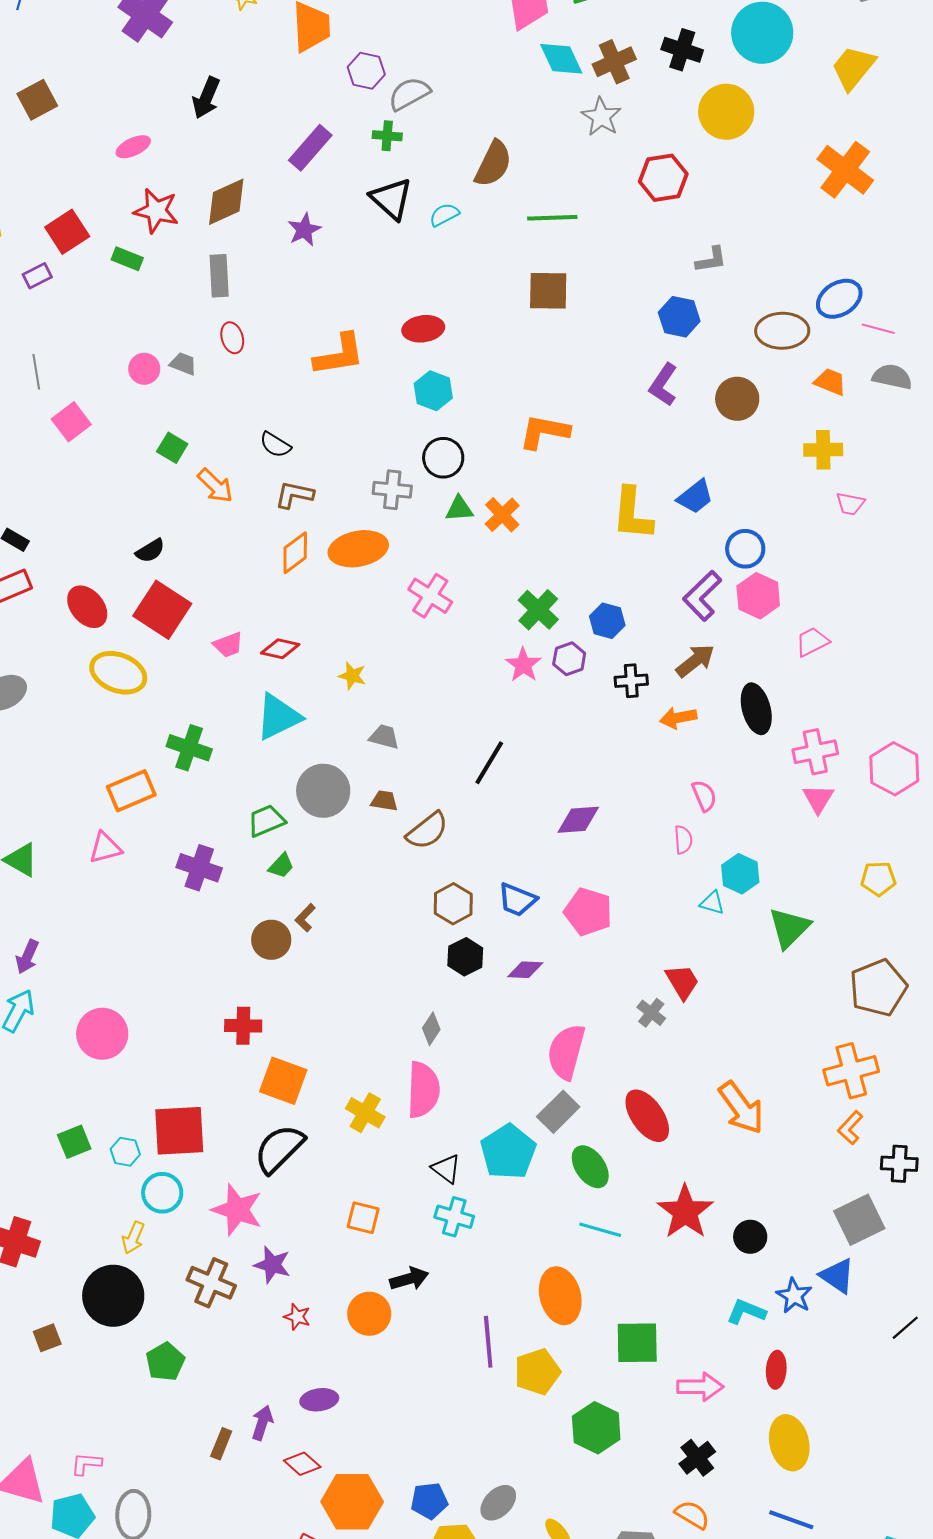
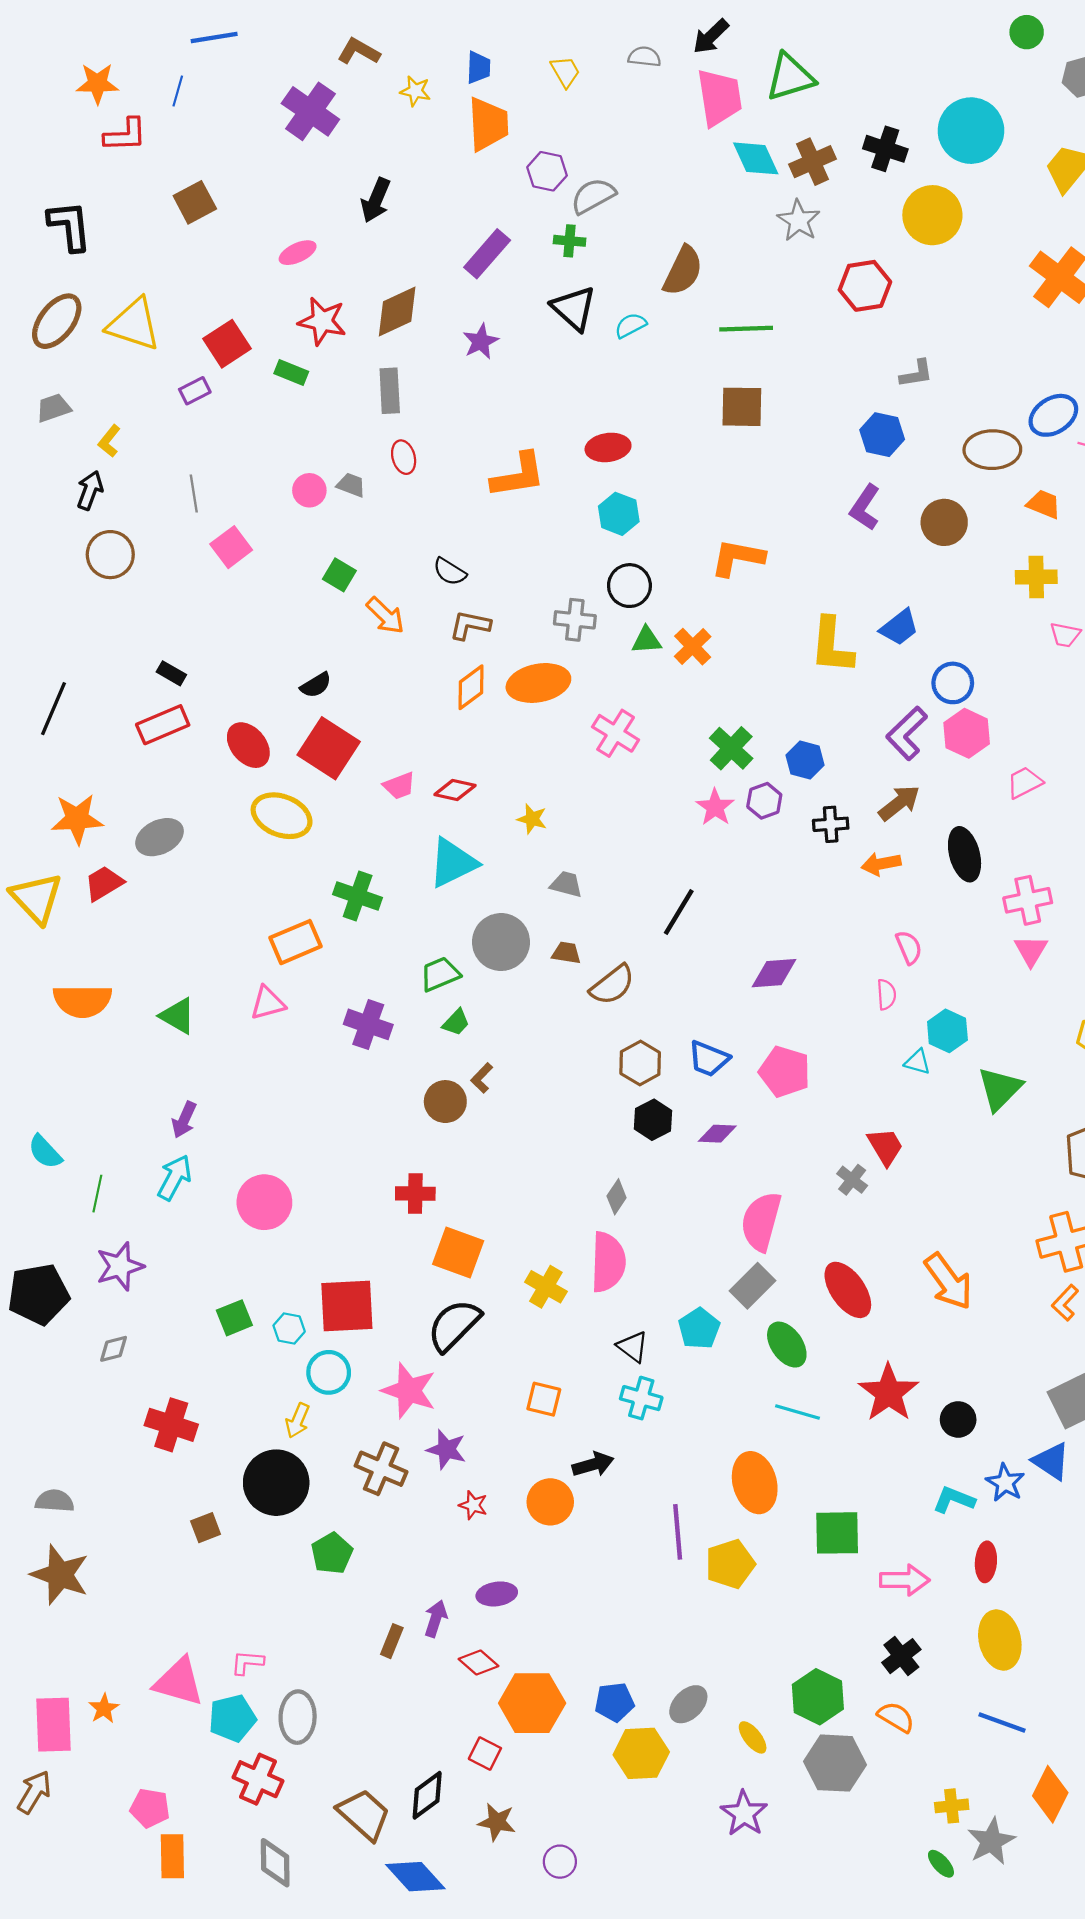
cyan pentagon: (508, 1152) -> (699, 1328), size x0.7
green hexagon: (596, 1428) -> (818, 1697), moved

